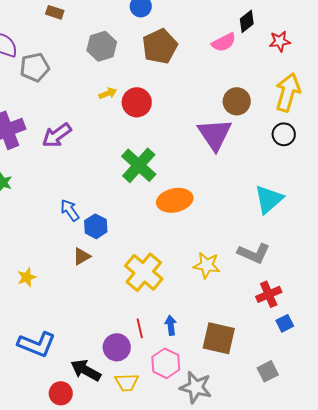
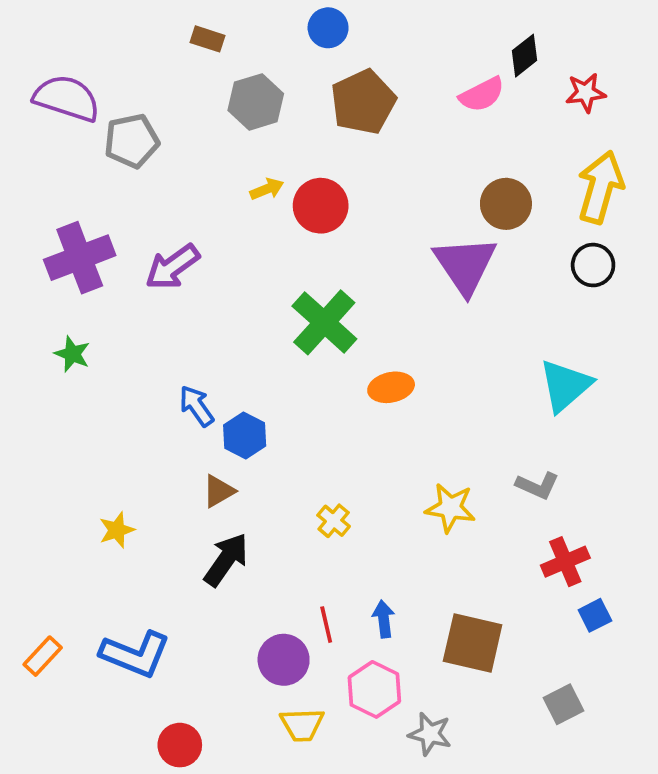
brown rectangle: (55, 12) -> (208, 39), moved
orange ellipse: (175, 200) -> (391, 387), size x0.7
gray L-shape: (254, 253) -> (537, 486), size x0.7
yellow cross: (144, 272) -> (334, 521), size x0.5
black arrow: (86, 370) -> (226, 560), moved, turned 96
gray star: (196, 387) -> (430, 734), size x0.7

